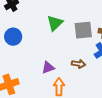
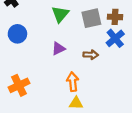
purple triangle: (48, 68) -> (58, 49), moved

